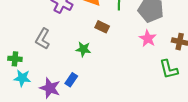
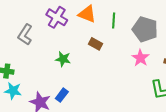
gray L-shape: (43, 39) -> (25, 35), moved
green star: (83, 49) -> (63, 59), moved

